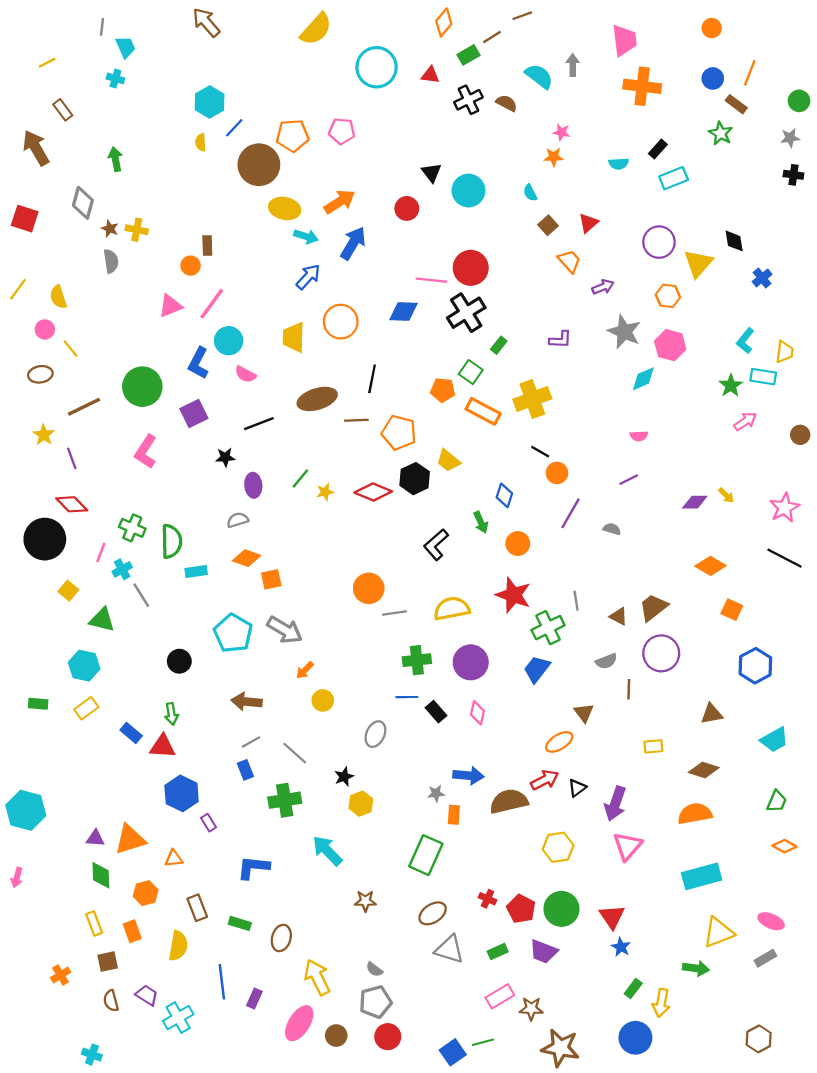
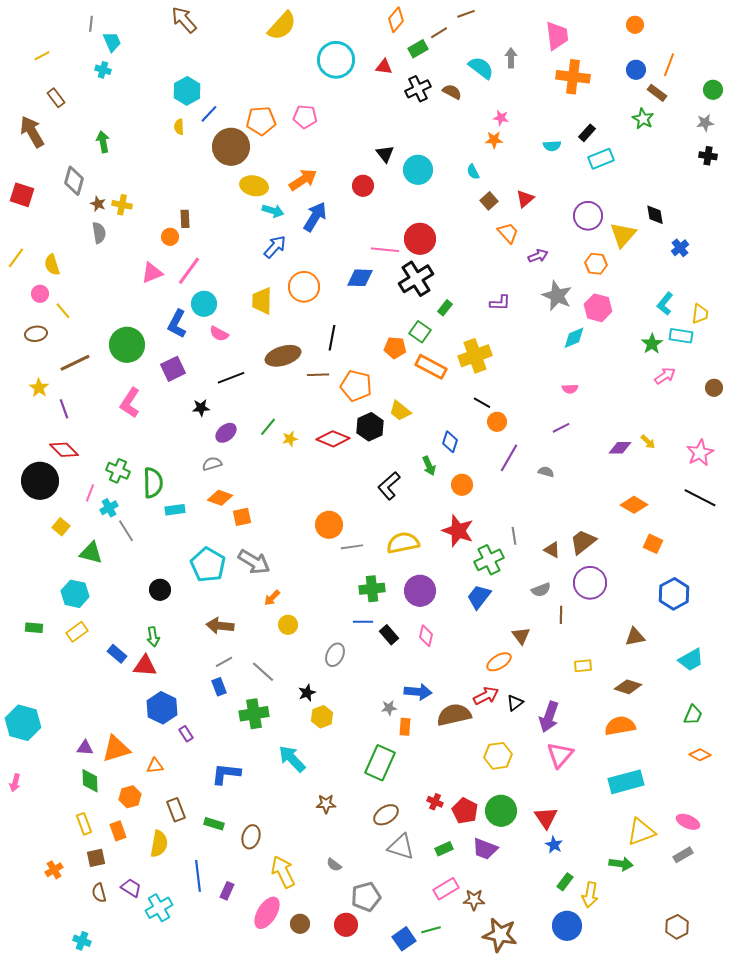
purple ellipse: (253, 485) -> (226, 433), turned 55
gray pentagon: (375, 1002) -> (366, 897), moved

